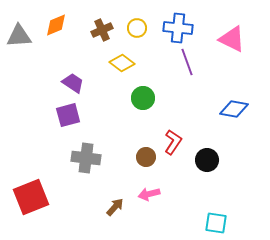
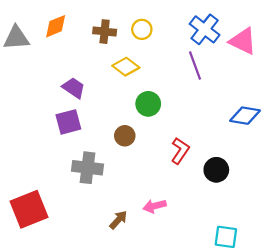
blue cross: (178, 28) -> (205, 29), moved, turned 32
brown cross: (102, 30) -> (105, 32), turned 30
brown circle: (146, 157) -> (125, 136), moved

